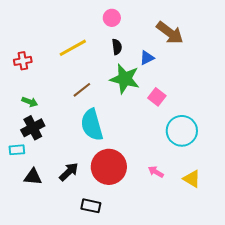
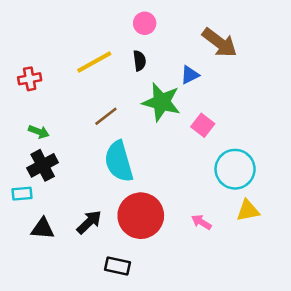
black semicircle: (117, 47) -> (139, 61), moved
yellow triangle: (192, 179) -> (248, 210), moved, turned -42

